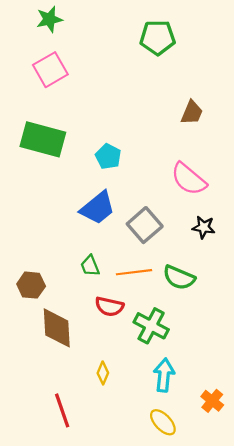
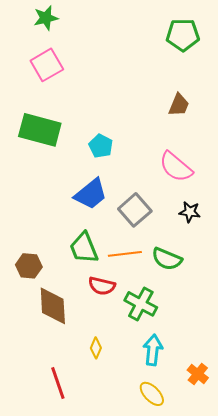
green pentagon: (158, 38) -> (183, 35), moved
green trapezoid: (90, 266) -> (84, 248), size x1.6

